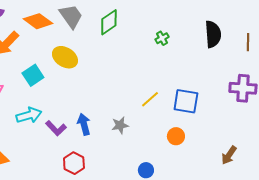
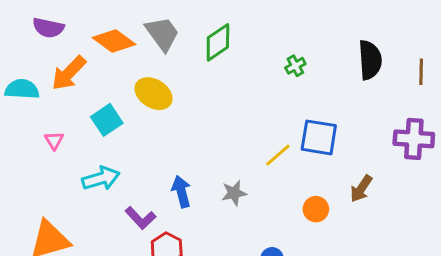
blue square: (186, 101) -> (319, 137), moved
purple L-shape: (56, 128) -> (140, 218), moved
brown arrow: (229, 155) -> (361, 189), moved

